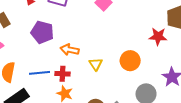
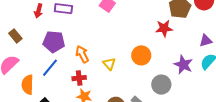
orange arrow: (70, 50) -> (82, 54), turned 60
blue line: (40, 73) -> (50, 68), moved, turned -36

